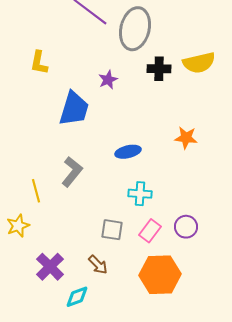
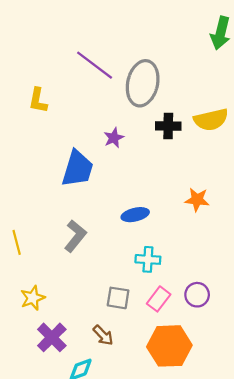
yellow L-shape: (39, 63) -> (38, 100), moved
yellow line: (36, 191) -> (17, 242), moved
yellow star: (18, 226) -> (33, 298), moved

